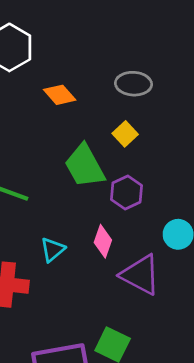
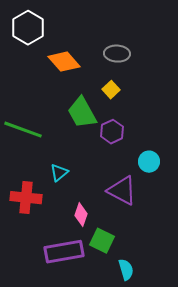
orange diamond: (60, 95) -> (64, 62), size x1.4
pink diamond: (103, 241) -> (81, 215), moved

